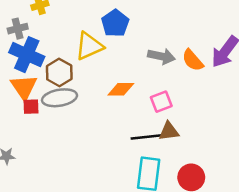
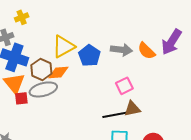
blue pentagon: (115, 23) -> (89, 56), moved
orange diamond: (121, 89) -> (58, 73), moved

